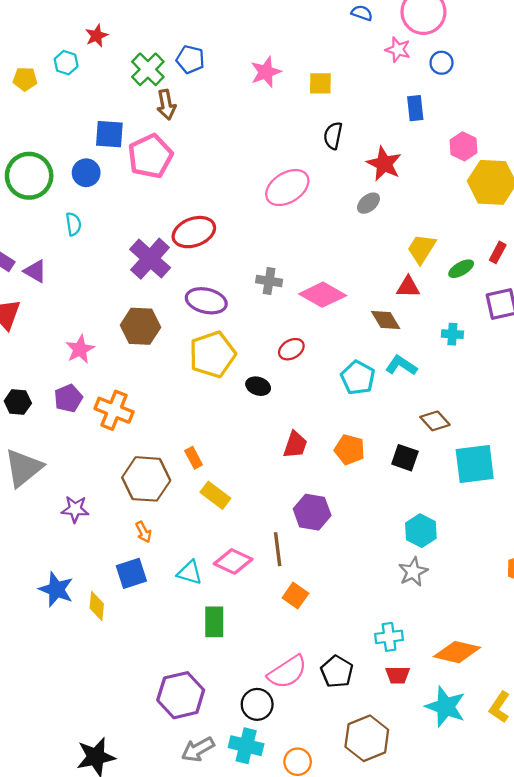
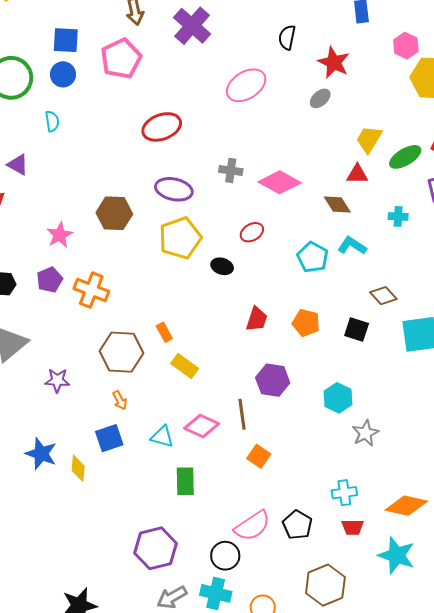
blue square: (109, 134) -> (66, 40), moved
purple cross: (150, 259) -> (192, 26), moved
green ellipse: (461, 269) -> (405, 157), size x1.4
cyan hexagon: (421, 531) -> (338, 398), moved

